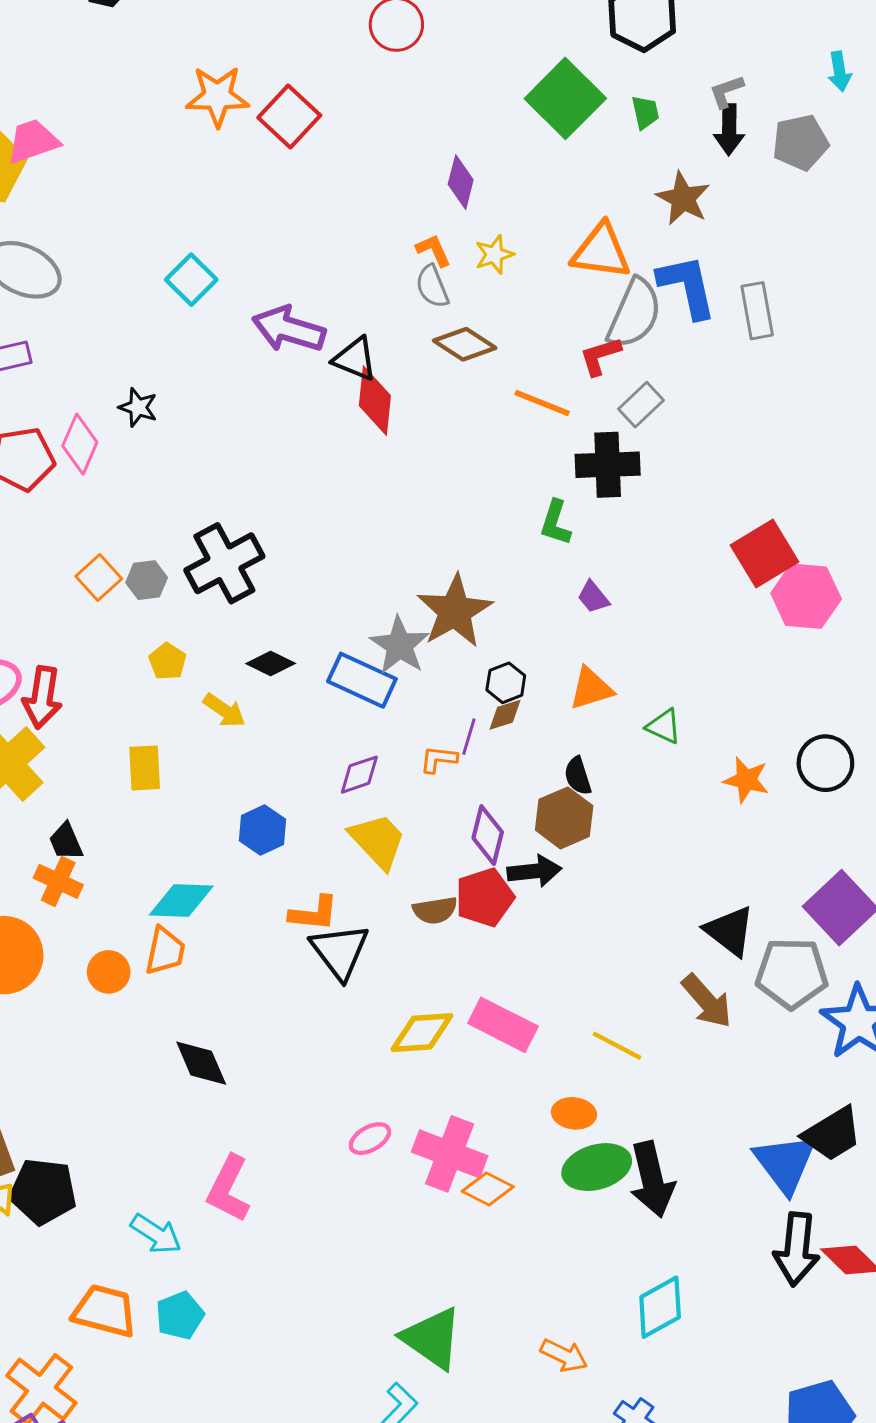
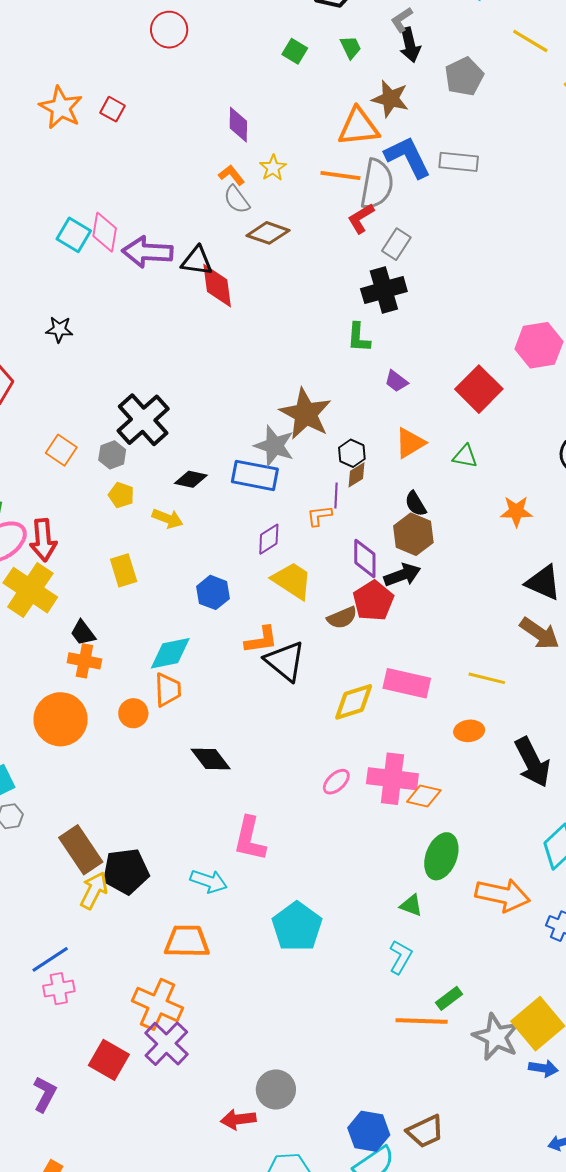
orange star: (217, 96) -> (61, 108), turned -30
green square: (565, 98) -> (295, 51), size x0.5
red square: (289, 117) -> (112, 109), size x0.6
gray pentagon: (800, 142) -> (464, 76), moved
orange triangle: (601, 251) -> (359, 127), moved
gray rectangle: (757, 311) -> (459, 162), turned -60
orange line: (542, 403) -> (340, 176), moved
pink diamond: (80, 444) -> (105, 232), moved
red square: (765, 553) -> (479, 389), moved
gray hexagon: (147, 580) -> (112, 455), moved
orange star: (746, 780) -> (516, 511), moved
green ellipse: (597, 1167) -> (441, 856), moved, turned -39
cyan pentagon: (180, 1315) -> (297, 927), moved, size x1.5
green triangle: (432, 1338) -> (411, 905), size x0.5
orange arrow: (564, 1355) -> (503, 895), size x1.6

